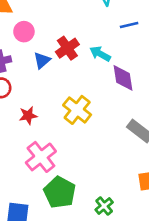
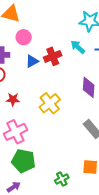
cyan arrow: (100, 54) -> (78, 47), moved
green pentagon: (60, 192) -> (23, 161), turned -30
green cross: (104, 206) -> (62, 179), moved

